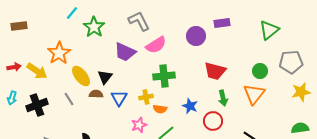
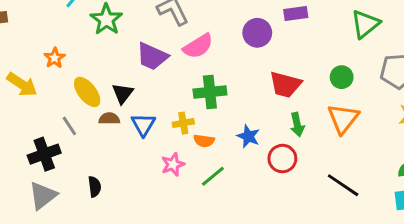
orange star: (59, 53) -> (55, 58), size x0.6
green circle: (260, 71) -> (342, 77), moved
black cross: (37, 105) -> (44, 154), moved

